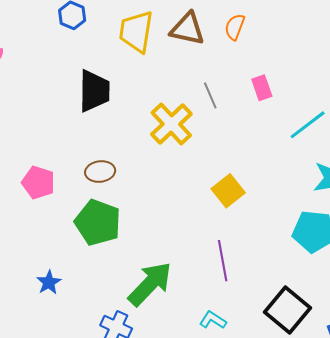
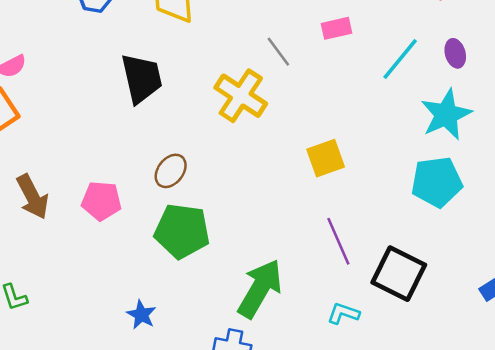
pink rectangle: (262, 88) -> (337, 28), turned -70
brown ellipse: (100, 172) -> (171, 171), turned -32
yellow square: (228, 191) -> (326, 158), turned 32
black square: (288, 310) -> (399, 274), moved

